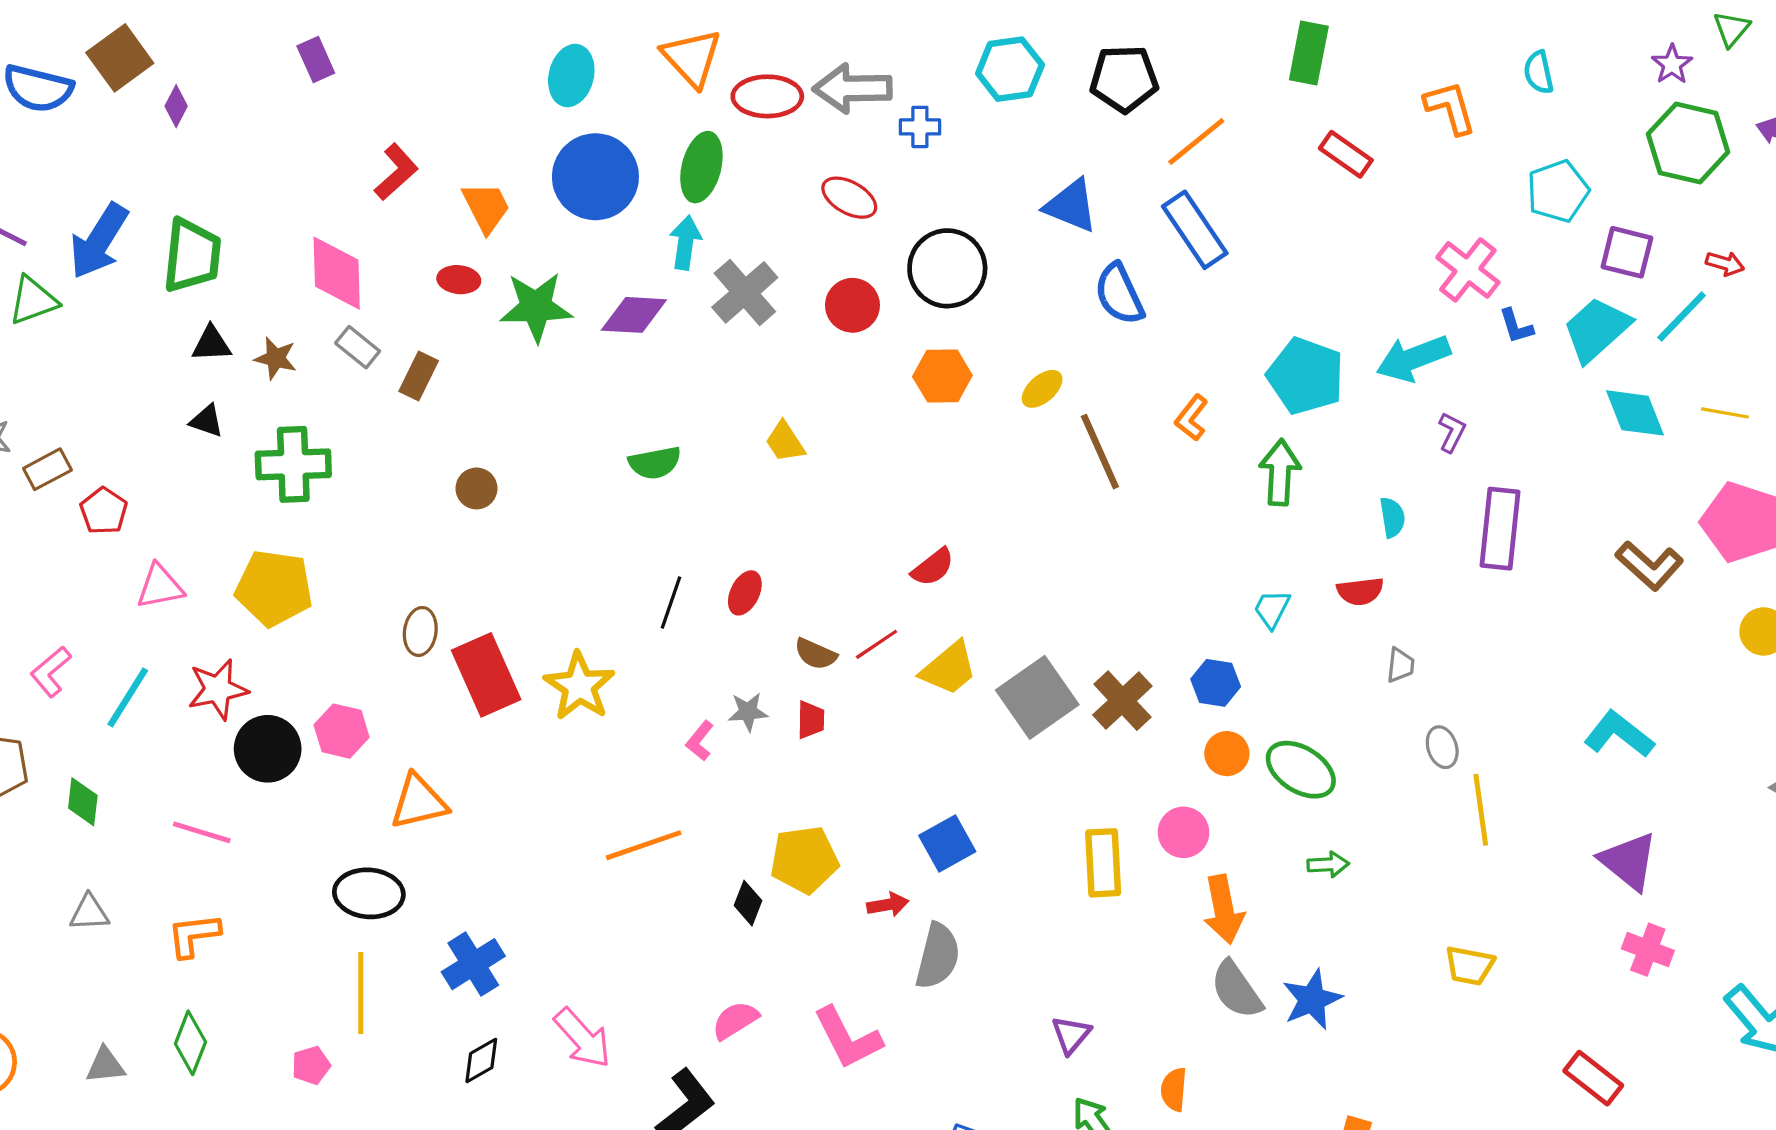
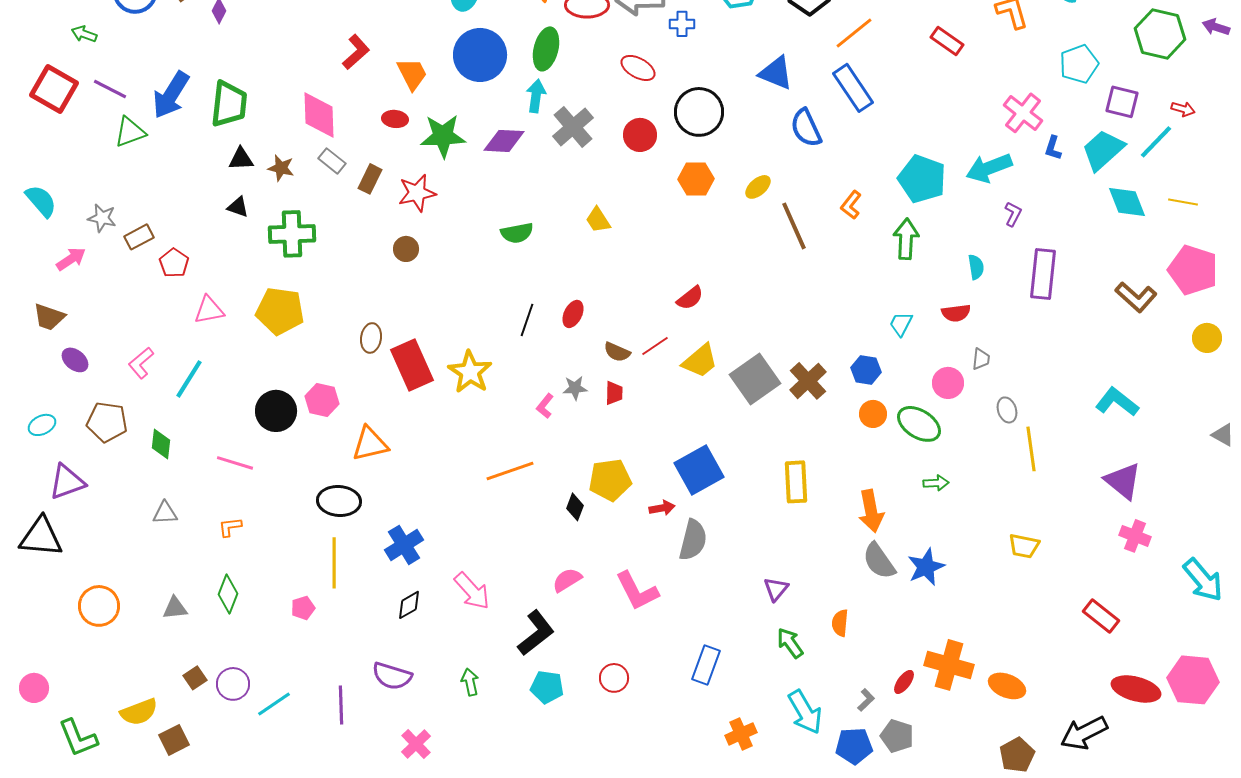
blue L-shape: (1516, 326) -> (1053, 148), turned 35
red star: (218, 689) -> (417, 193), moved
pink circle: (1183, 832) -> (948, 383), moved
blue square: (947, 844) -> (699, 470), size x1.4
orange L-shape: (194, 935) -> (230, 527), size x0.7

